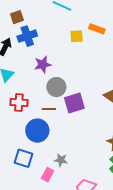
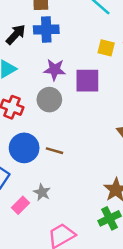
gray circle: (56, 87) -> (49, 100), moved
purple square: (74, 103) -> (87, 81), moved
brown line: (49, 109) -> (55, 151), moved

